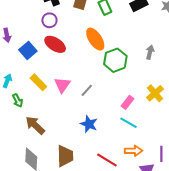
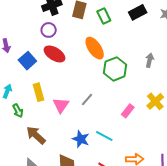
yellow rectangle: (38, 82) -> (38, 92), turned 30
pink triangle: (62, 85) -> (61, 105), moved
cyan line: (129, 123) -> (104, 136), moved
blue star: (89, 124) -> (81, 139), moved

